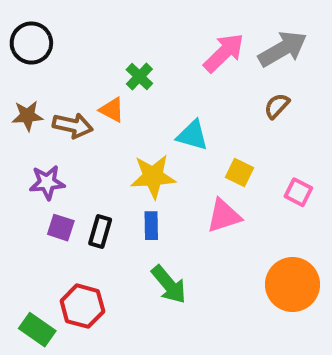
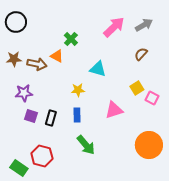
gray arrow: (283, 49) -> (144, 25), size x0.7
yellow square: (240, 173) -> (137, 88), moved, turned 32
yellow star: (153, 177) -> (78, 90), size x0.6

